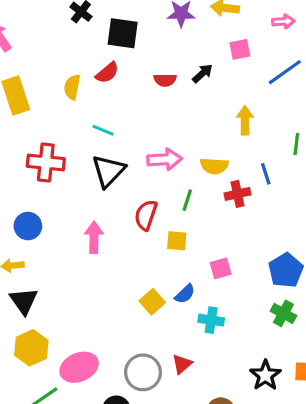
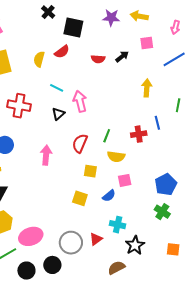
pink arrow: (283, 22) -> (175, 27), turned 104
pink arrow: (164, 159) -> (80, 101), moved, turned -105
yellow semicircle: (214, 166) -> (116, 157), moved
black triangle: (108, 171) -> (58, 114), size x0.6
yellow square: (177, 241) -> (90, 171), moved
blue semicircle: (185, 294) -> (109, 196), moved
yellow square: (152, 302) -> (80, 198), turned -35
cyan cross: (211, 320) -> (118, 225), moved
black star: (265, 375) -> (135, 245), moved

